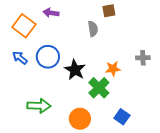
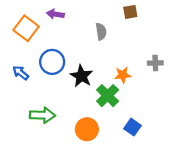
brown square: (109, 11) -> (130, 12), moved
blue arrow: (20, 58) -> (21, 73), moved

